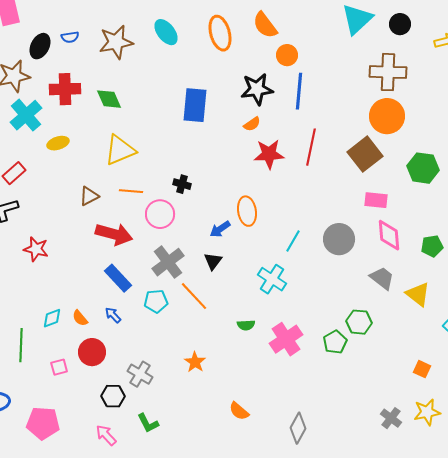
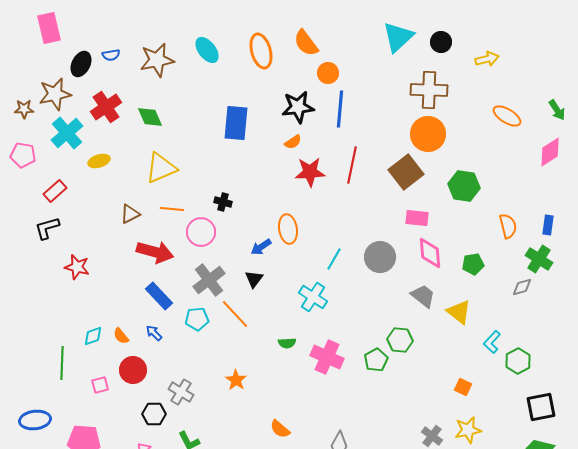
red cross: (65, 89) -> (106, 107), turned -32
pink cross: (286, 339) -> (327, 357), turned -32

